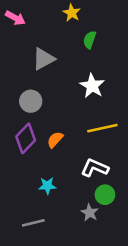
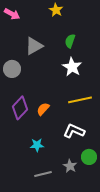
green semicircle: (90, 40) -> (70, 41), moved
gray circle: (31, 101) -> (12, 69), moved
green circle: (105, 195) -> (89, 157), moved
gray line: (33, 223) -> (43, 174), moved

